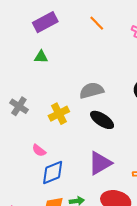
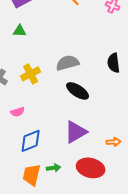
yellow cross: (59, 114) -> (31, 74), moved
pink semicircle: (39, 150) -> (18, 112), moved, turned -56

